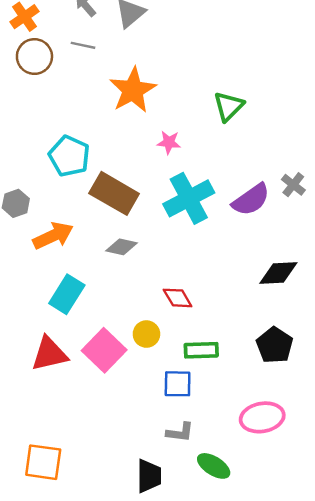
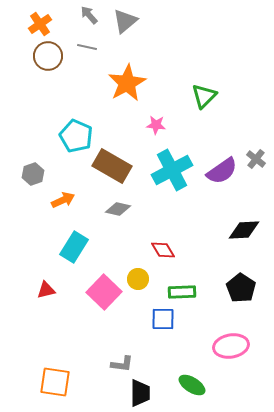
orange arrow: (53, 236) -> (63, 200), size x0.7
red triangle: (49, 354) -> (46, 290), moved, size x0.6
gray L-shape: (180, 432) -> (122, 364), moved

